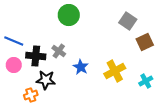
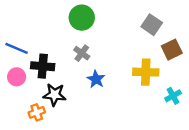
gray cross: (59, 51) -> (82, 53), moved
yellow cross: (115, 71) -> (146, 72), moved, turned 30

